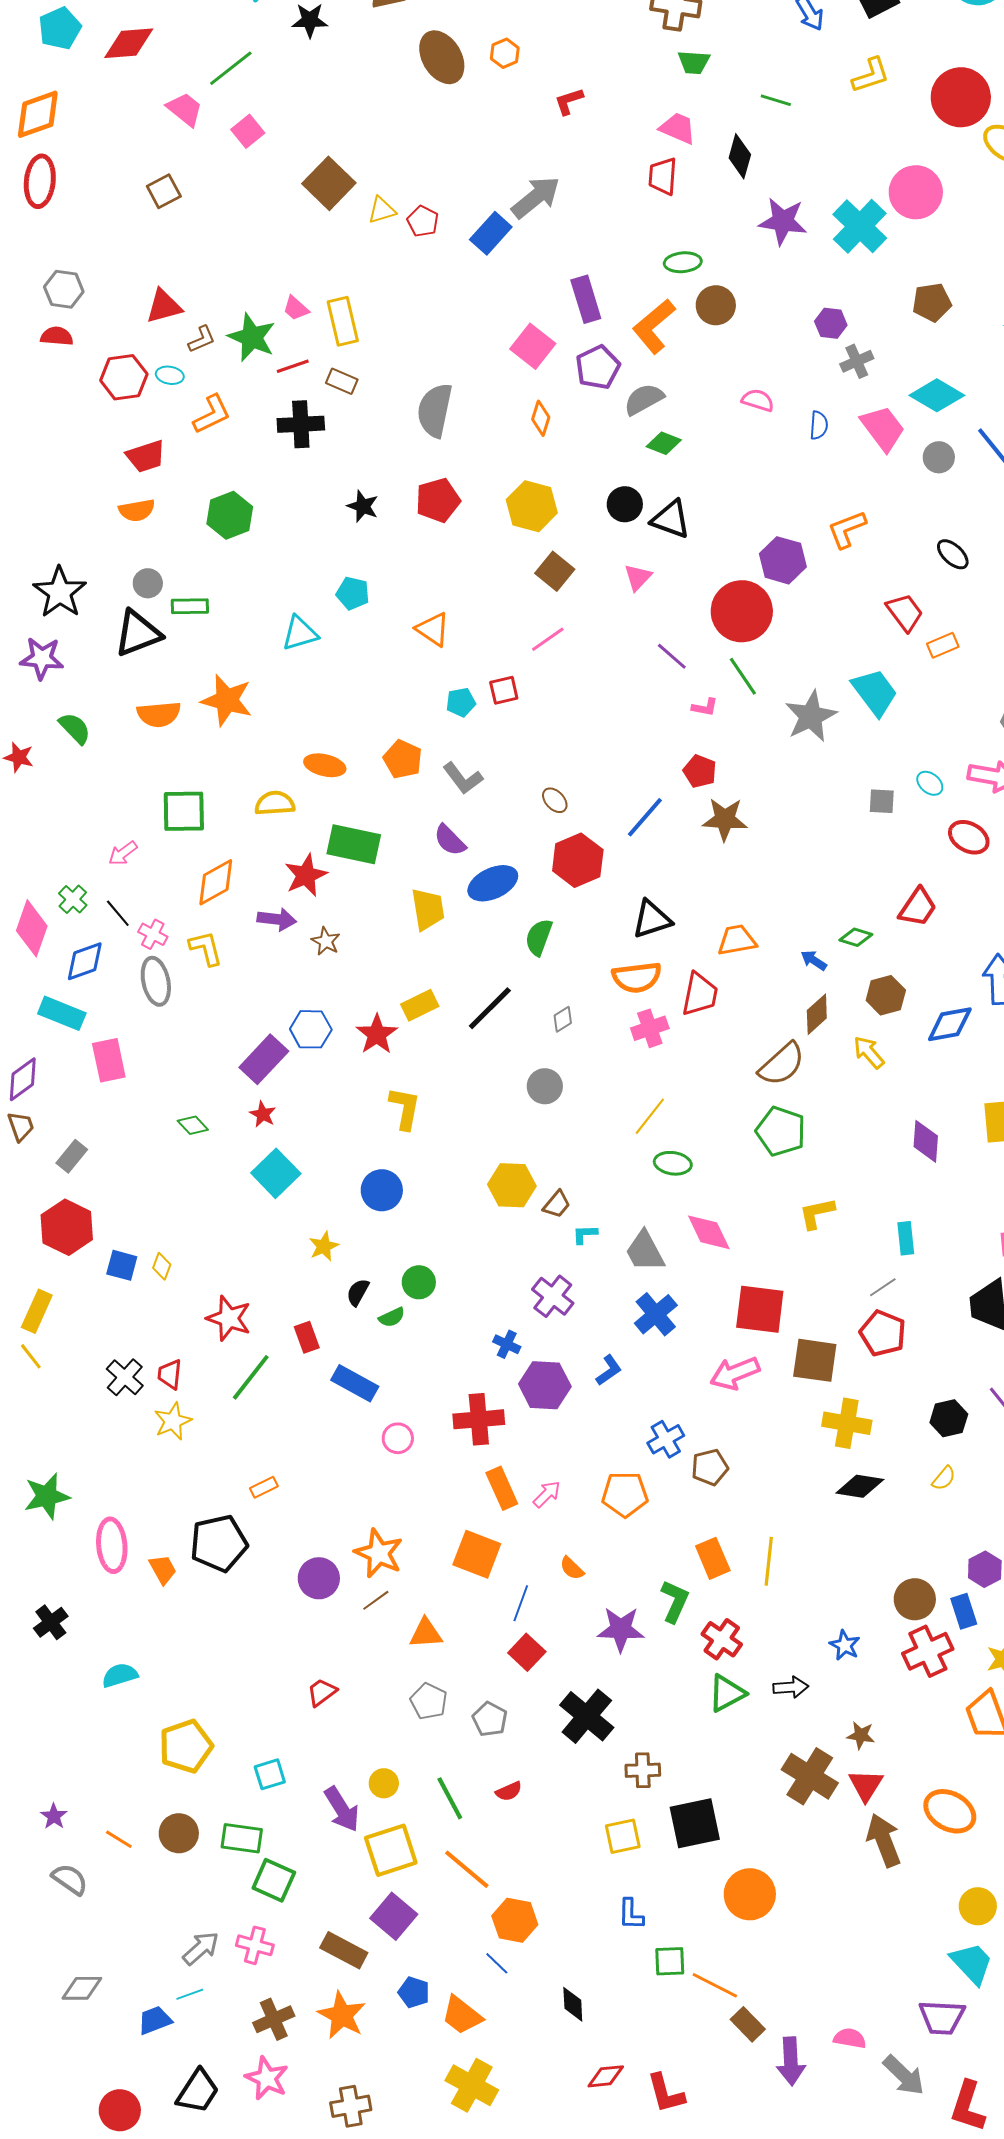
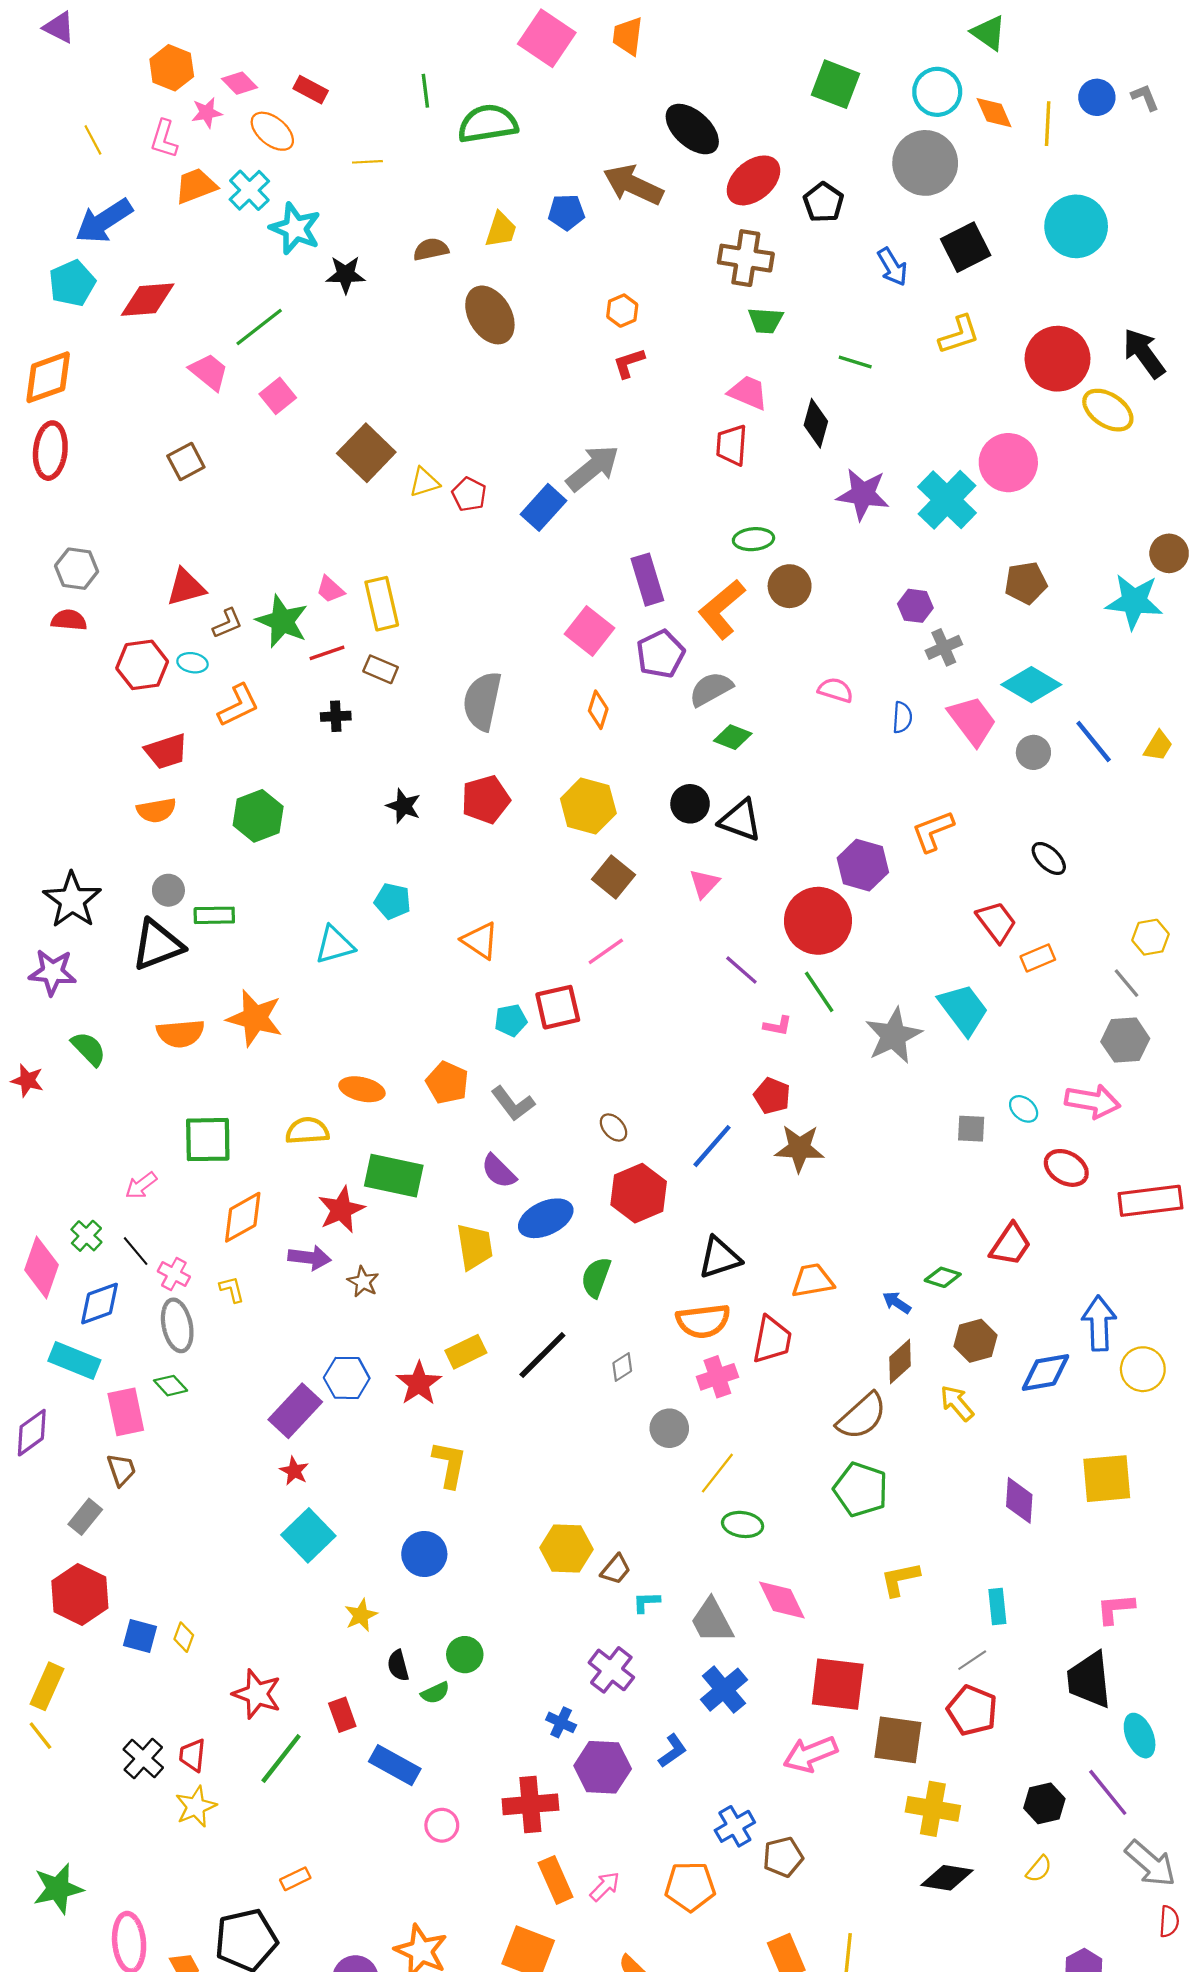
orange hexagon: (505, 53) -> (622, 311), moved
black cross: (301, 424) -> (336, 716), size x0.6
red square: (504, 690) -> (558, 1007), size x1.4
yellow L-shape: (206, 948) -> (232, 1289), size x0.7
gray circle: (545, 1086) -> (669, 1428), moved
green diamond: (193, 1125) -> (171, 1386), moved
brown trapezoid: (21, 1126) -> (121, 1470), moved
black semicircle: (358, 1292) -> (398, 1666), turned -44

